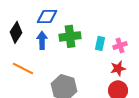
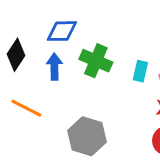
green cross: (70, 36) -> (96, 61), turned 30

